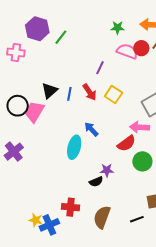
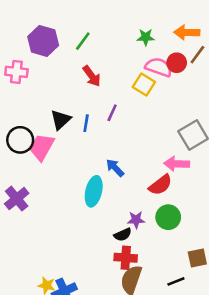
green line: (61, 37) -> (83, 41), moved
purple line: (100, 68) -> (112, 113), moved
red arrow: (90, 92) -> (92, 76), moved
yellow square: (113, 95) -> (144, 84), moved
green circle: (142, 161) -> (168, 217), moved
red cross: (70, 207) -> (126, 258), moved

